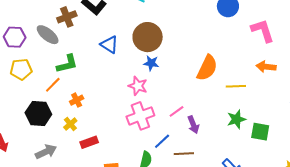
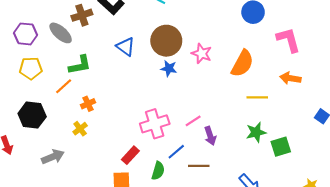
orange semicircle: (207, 68) -> (242, 64), moved
pink star: (138, 86) -> (202, 54), moved
black hexagon: (38, 114) -> (32, 115), moved
green square: (260, 132) -> (281, 147), turned -30
red rectangle: (89, 142) -> (130, 155), moved, turned -30

